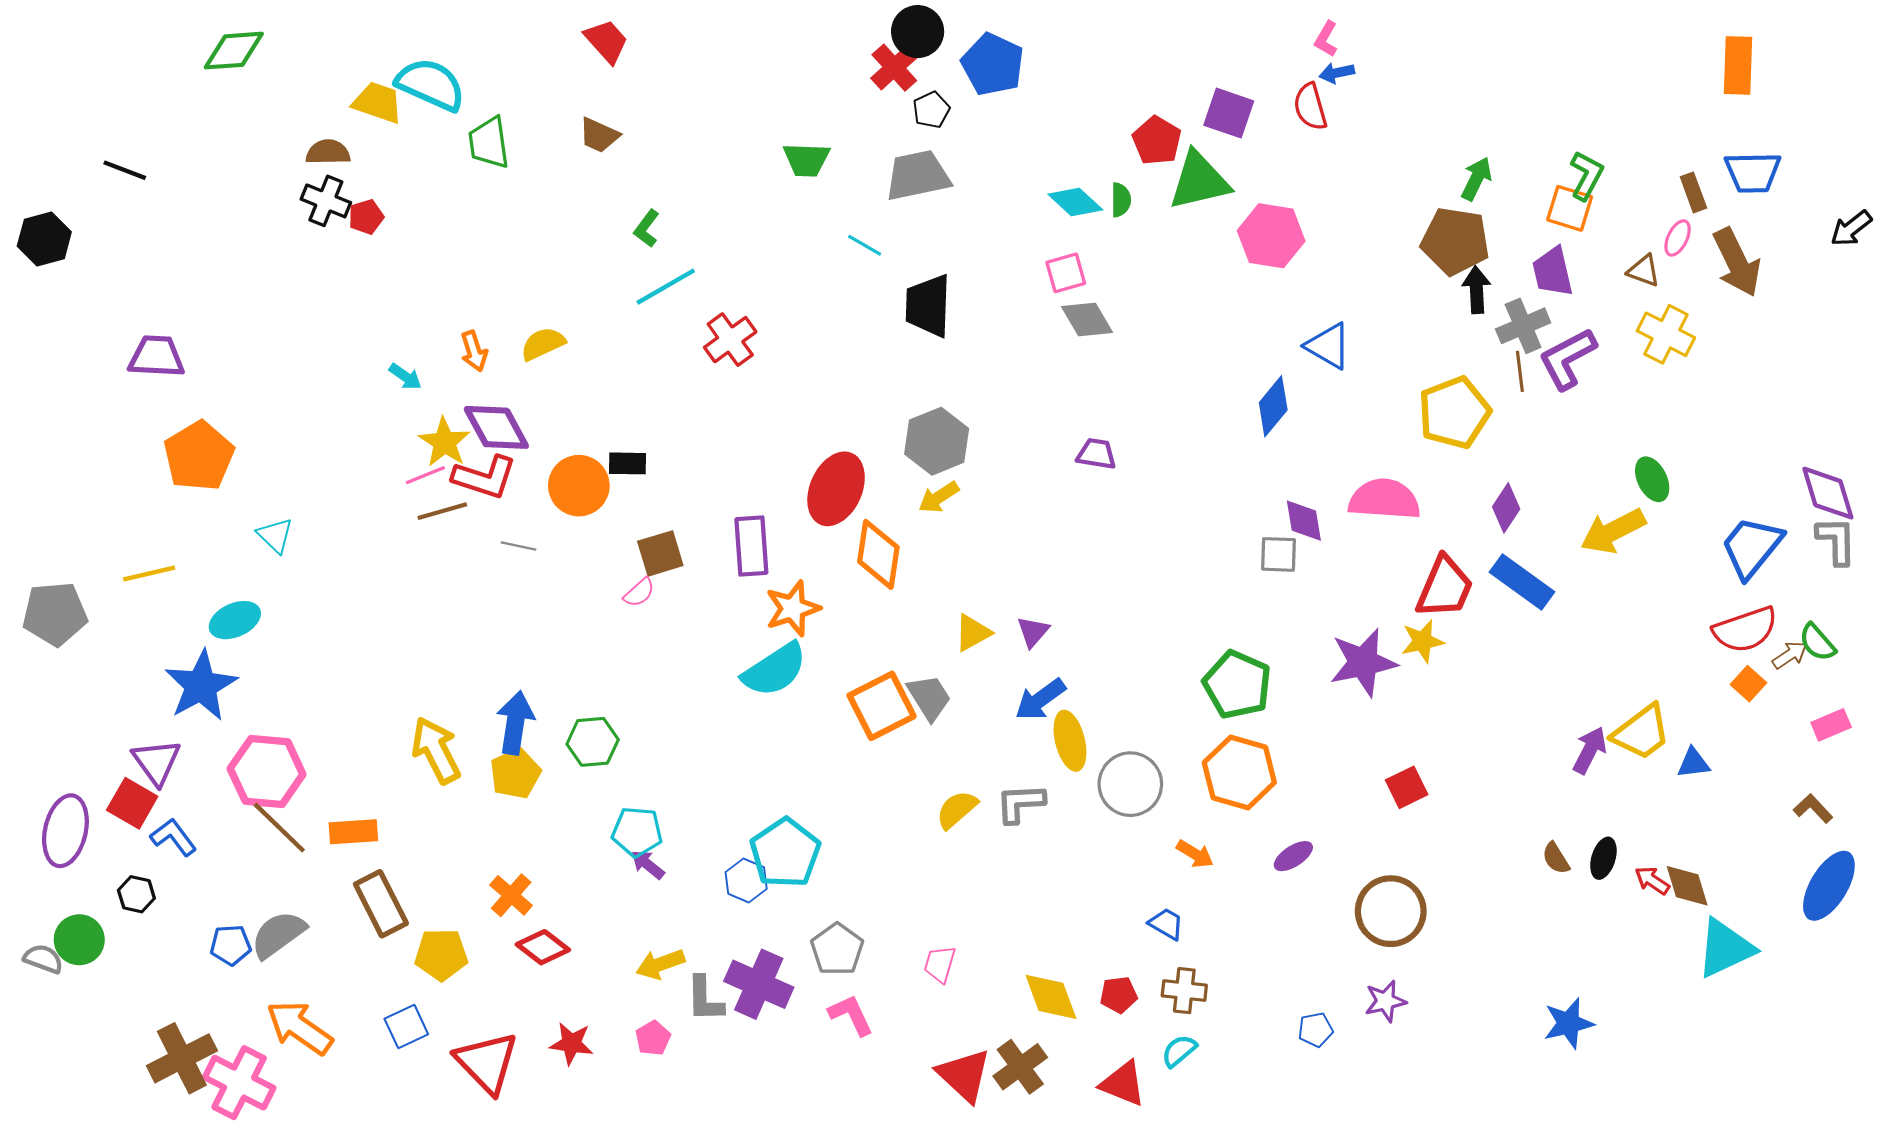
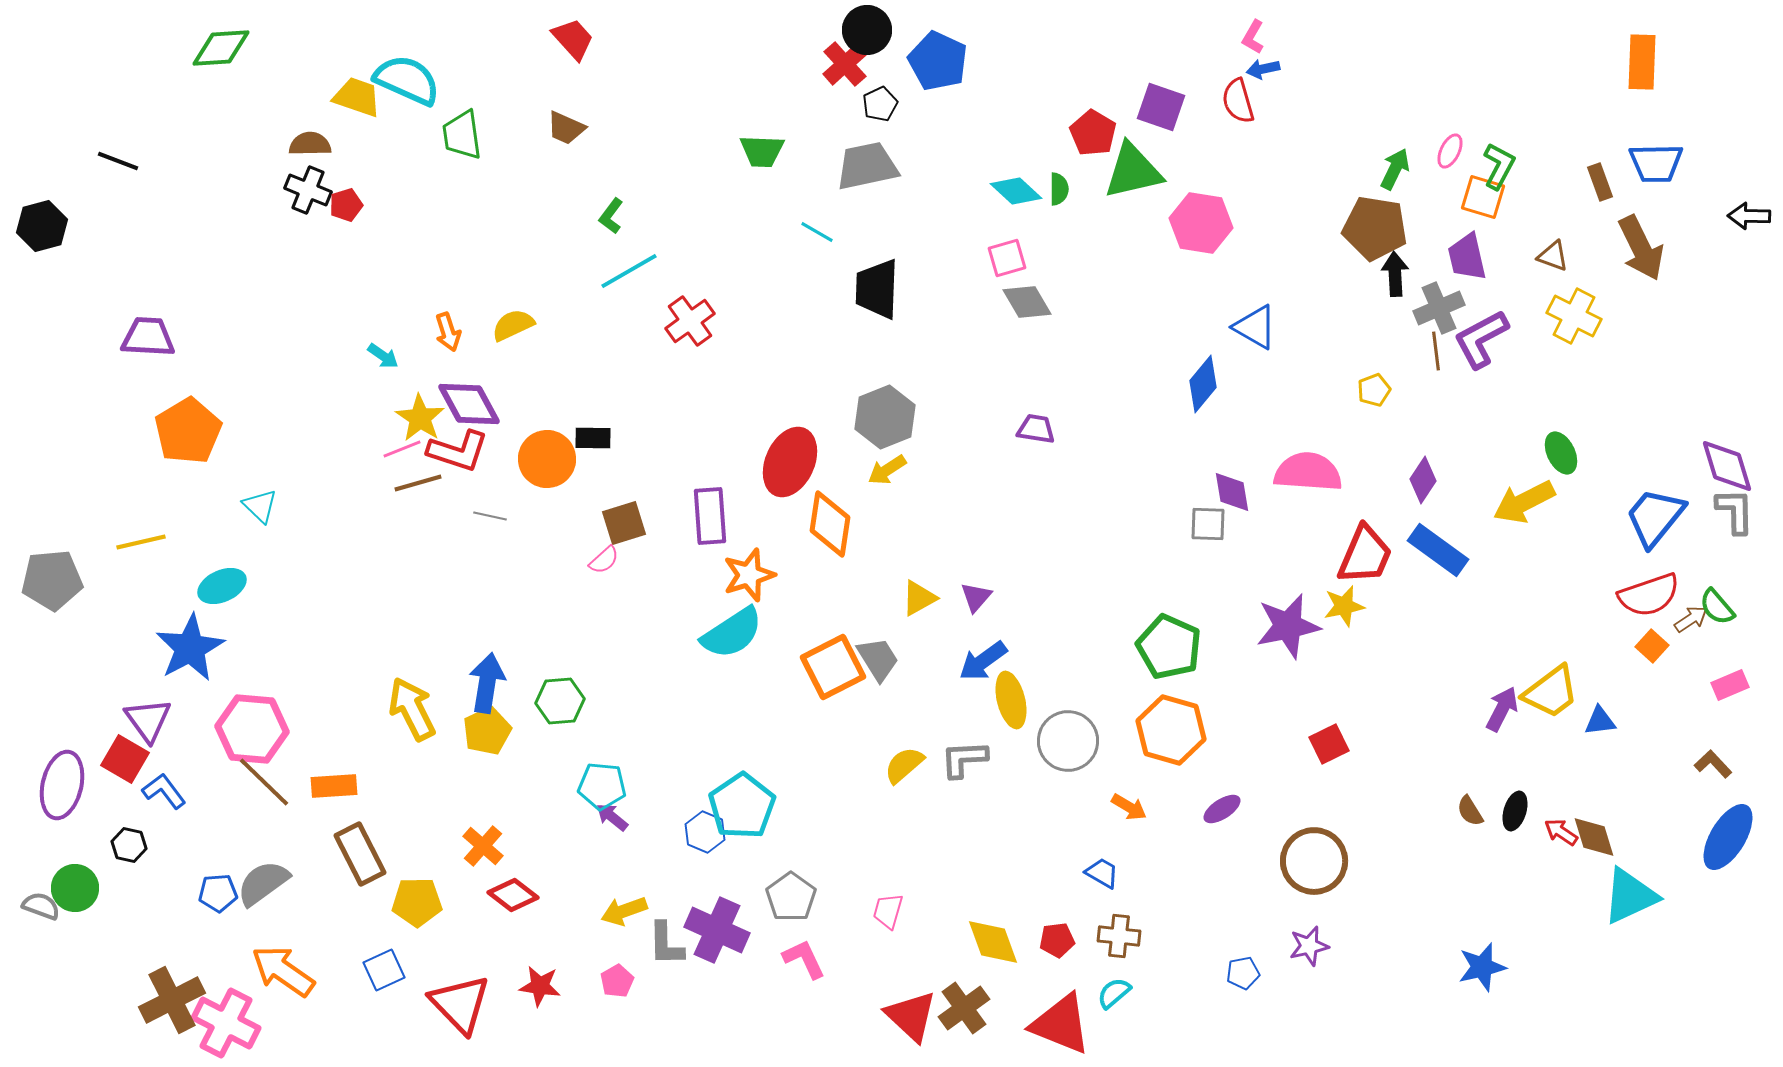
black arrow: (1851, 228) -> (1749, 216), turned 39
pink ellipse: (1678, 238) -> (1450, 151), moved
yellow pentagon: (1454, 413) -> (1374, 390), size x0.5
red triangle: (1123, 1084) -> (1061, 1024), size x1.4

